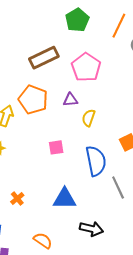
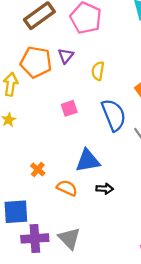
purple triangle: (70, 100) -> (66, 56), moved, turned -35
black arrow: (91, 229) -> (105, 189), moved, size x0.7
orange semicircle: (43, 241) -> (67, 188), moved

